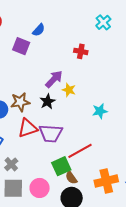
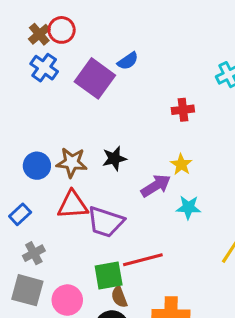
purple square: (21, 46) -> (95, 78), size x1.4
red cross: (81, 51) -> (183, 110), turned -32
purple arrow: (54, 79) -> (156, 186), moved
yellow star: (69, 90) -> (181, 164), moved
black star: (47, 102) -> (114, 158), moved

